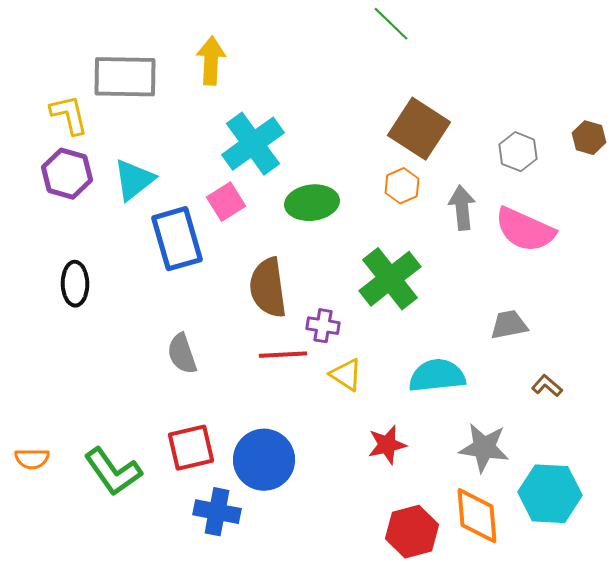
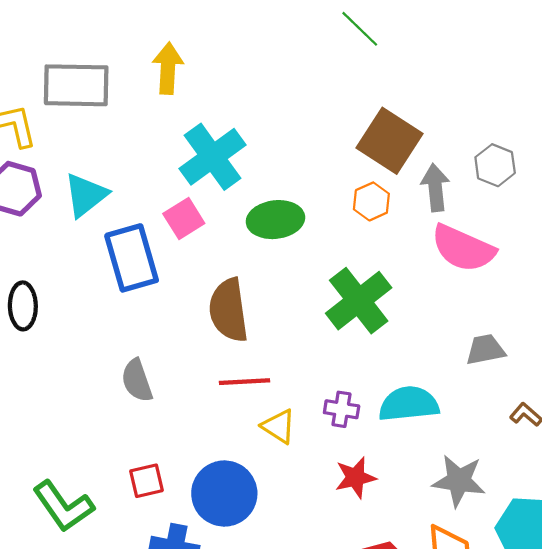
gray arrow: (462, 208) -> (435, 188), moved
pink semicircle: (525, 230) -> (463, 248), moved
purple cross: (323, 326) -> (342, 409), moved
yellow triangle: (346, 375) -> (279, 426), moved
red square: (191, 448) -> (146, 481), size x0.7

